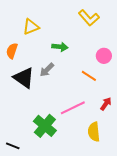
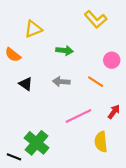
orange semicircle: (12, 51) -> (13, 55), turned -70
gray arrow: (47, 70) -> (61, 82), moved, turned 49
black triangle: (24, 78) -> (26, 84), size x0.6
green cross: (45, 126) -> (37, 143), moved

